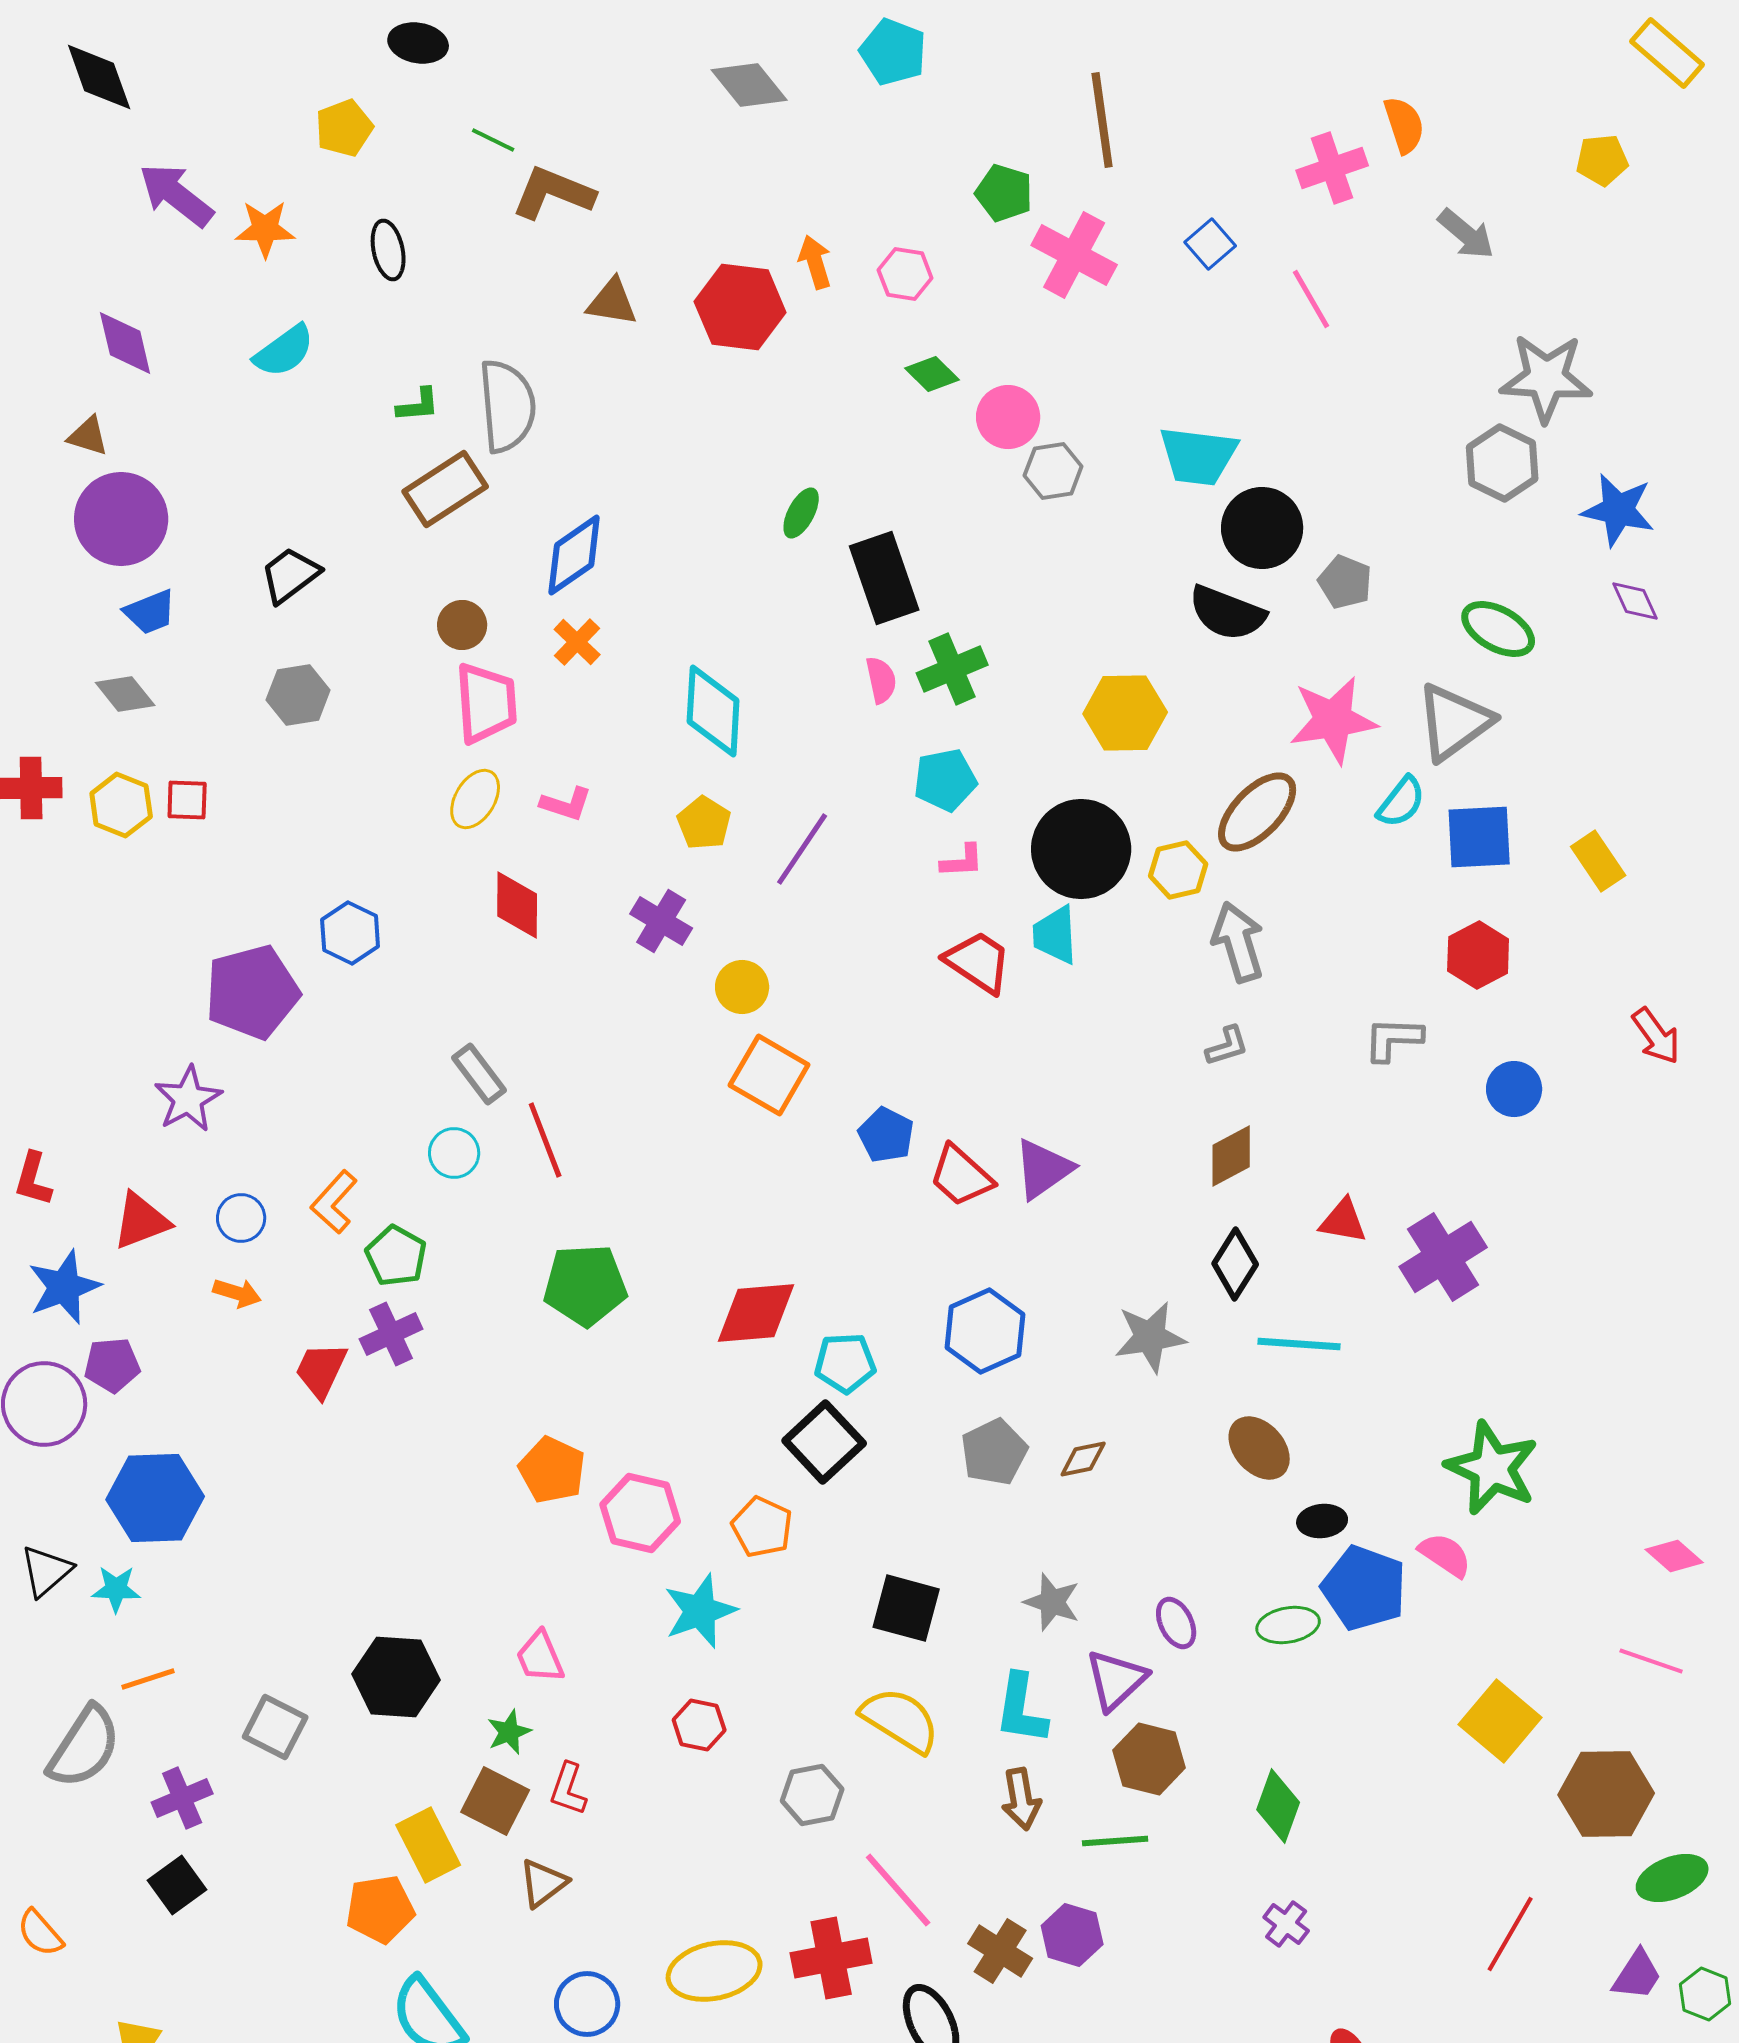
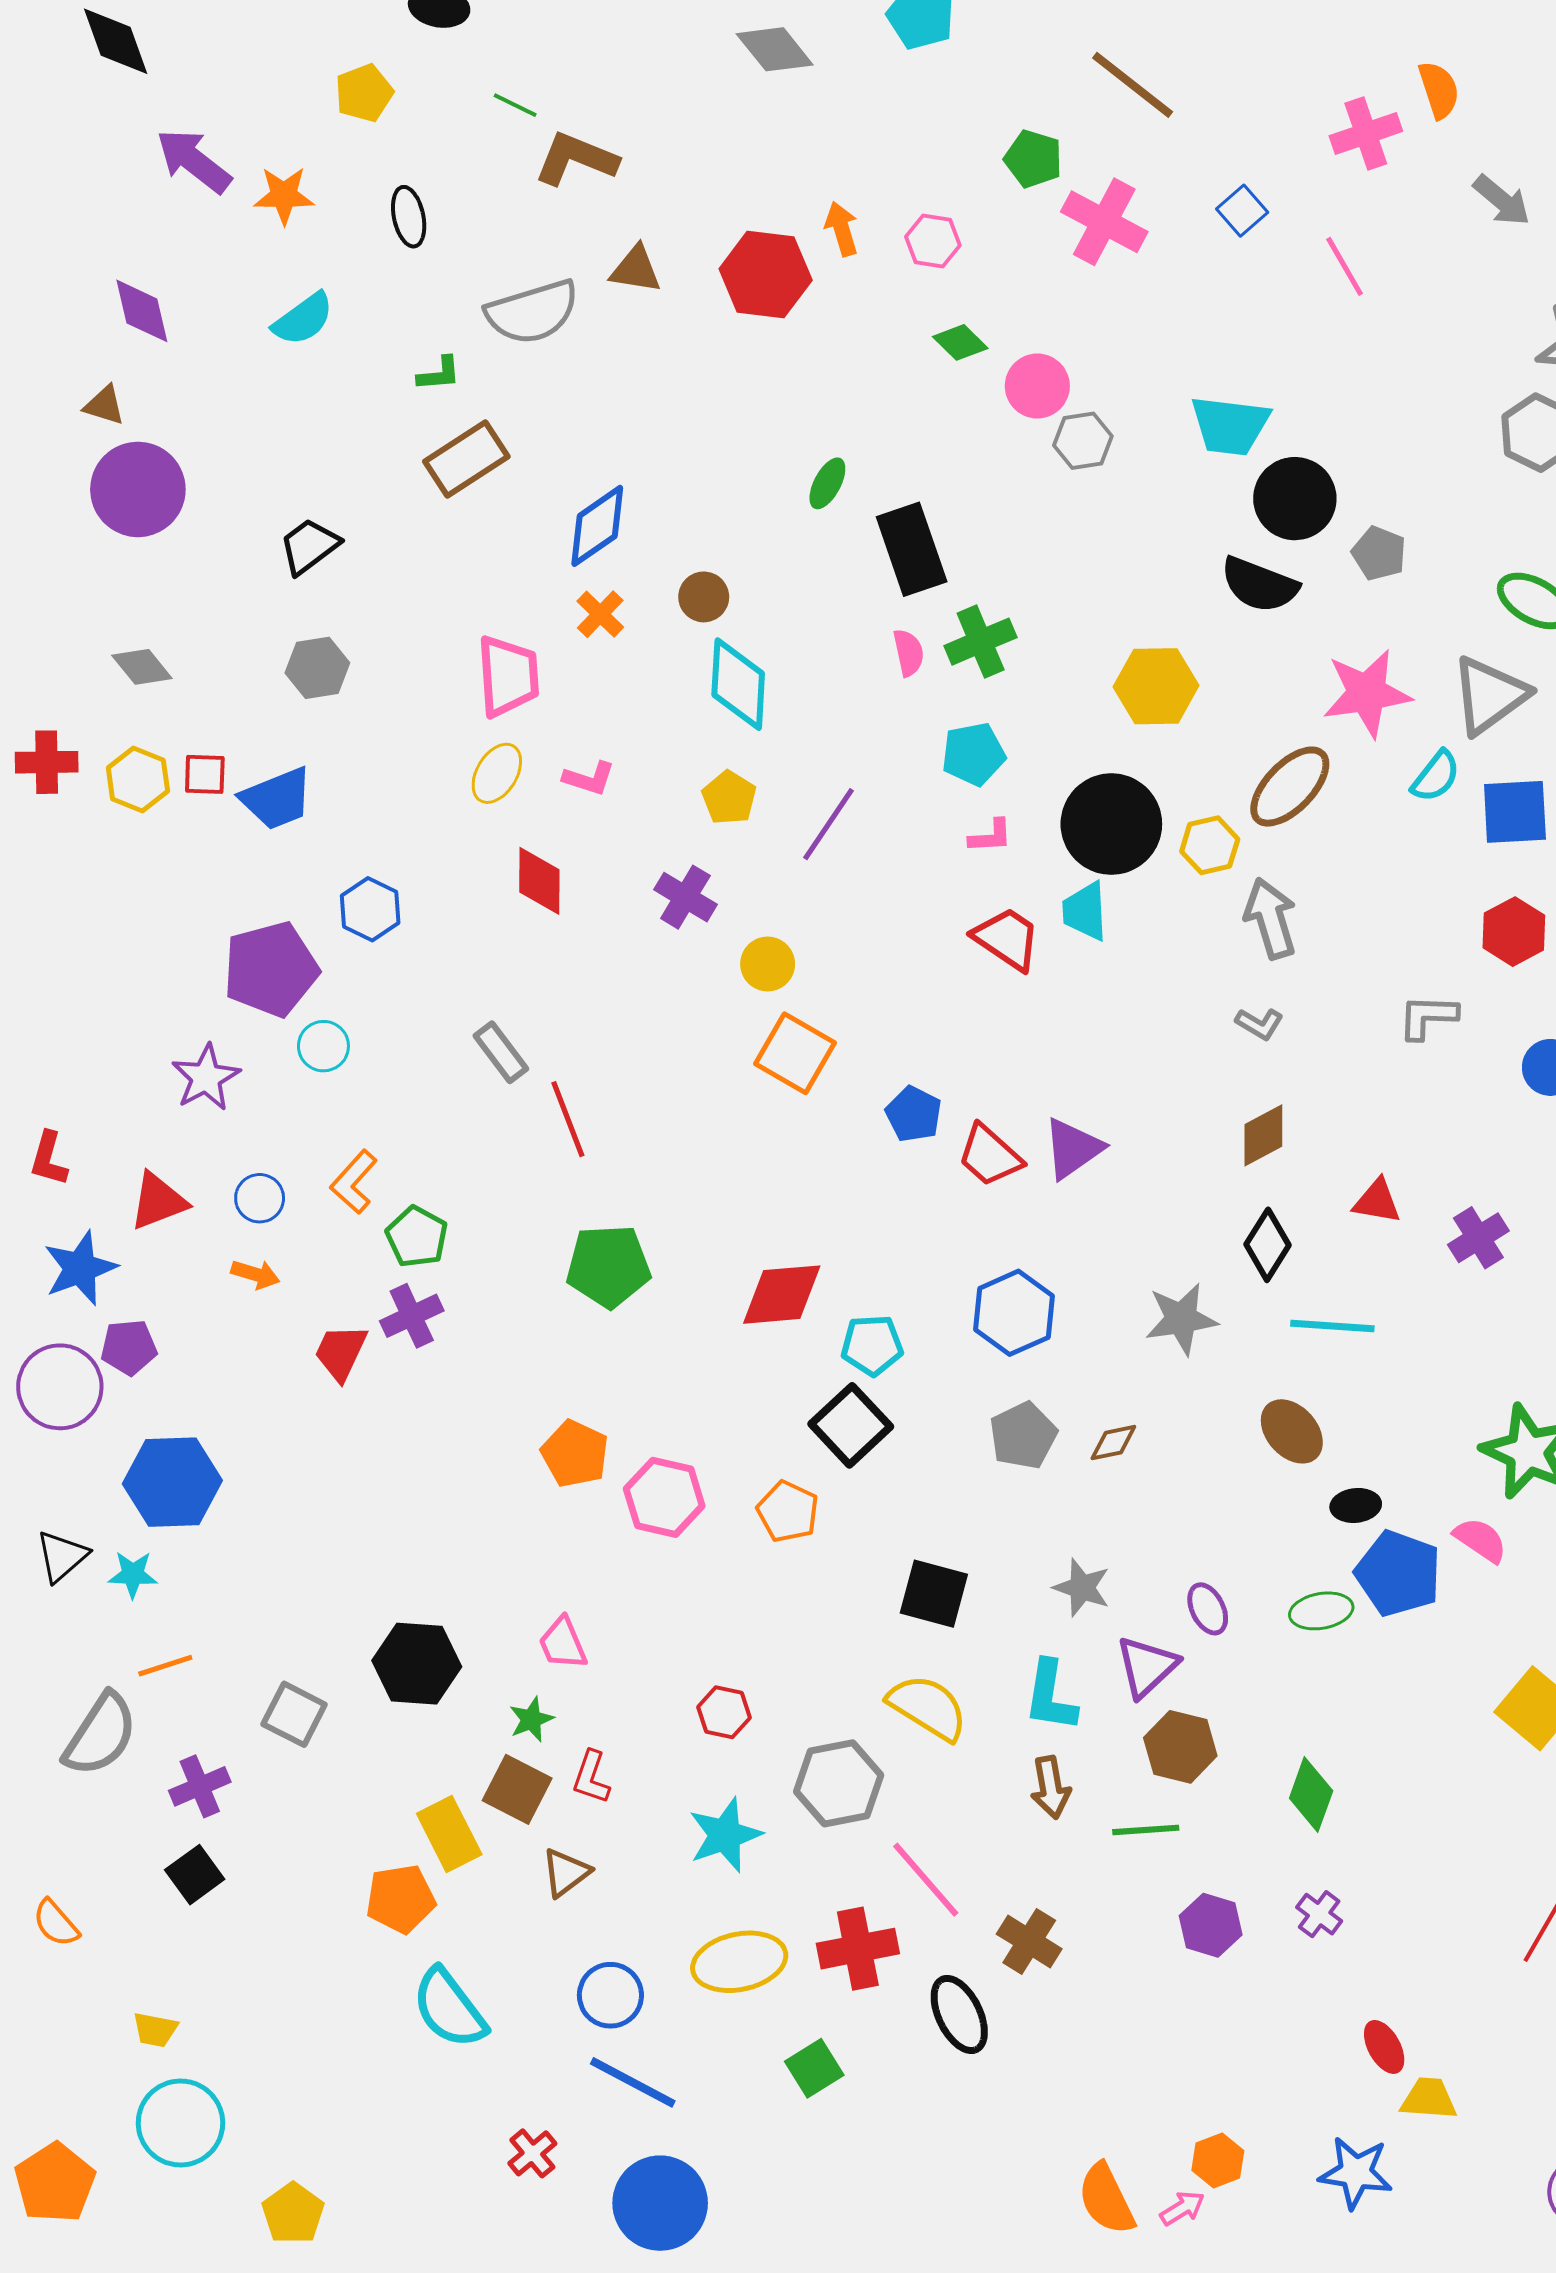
brown line: (1102, 120) -> (1133, 85), turned -44
gray semicircle: (507, 406) -> (532, 312), moved, turned 78
blue trapezoid: (150, 612) -> (277, 799), moved, size x1.4
brown circle: (462, 625) -> (704, 597), moved
gray L-shape: (1227, 1046) -> (1259, 1024), turned 48
cyan circle: (454, 1153) -> (323, 1046), moved
purple cross: (1443, 1257) -> (1478, 1238), size x0.7
cyan star: (700, 1611) -> (725, 1835), moved
gray hexagon: (812, 1795) -> (839, 1783), size x1.4
purple hexagon: (1072, 1935) -> (1211, 1925), moved

